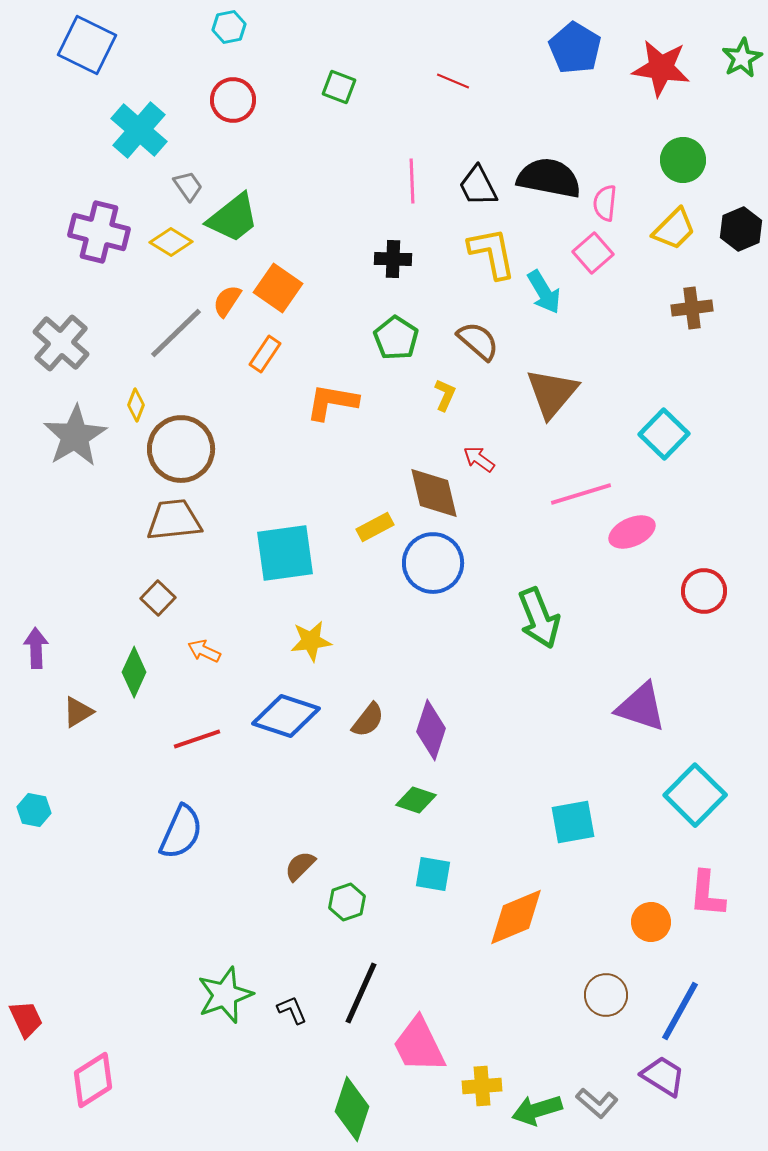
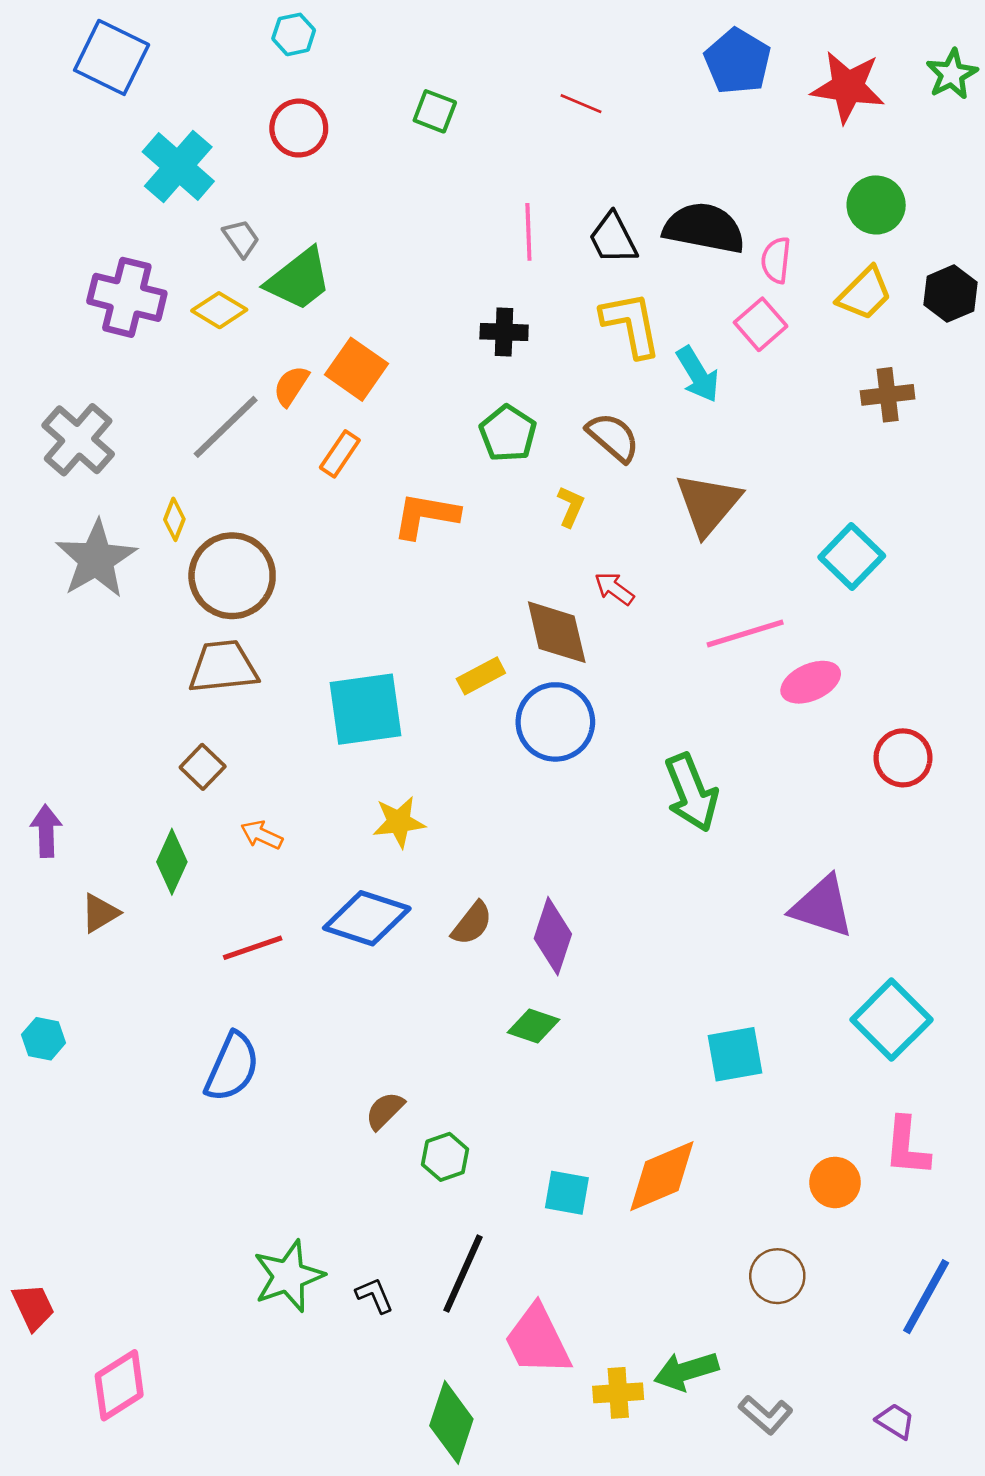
cyan square: (433, 874) -> (567, 1193), moved
blue line: (680, 1011) -> (926, 1297), moved
purple trapezoid: (663, 1076) -> (895, 1421), moved, size x0.7
green arrow: (537, 1110) -> (686, 1371), moved

